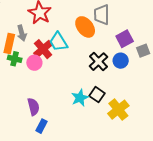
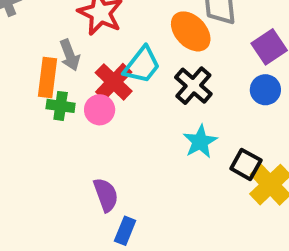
cyan trapezoid: (58, 42) -> (142, 65), turned -105
black cross: (99, 62) -> (193, 86), moved
black square: (97, 95) -> (246, 164), moved
cyan star: (80, 98) -> (200, 142), moved

